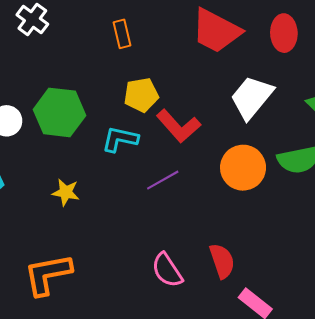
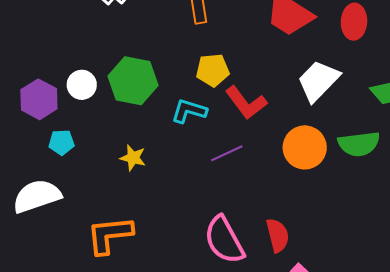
pink semicircle: (167, 270) -> (224, 240), size x1.4

